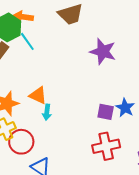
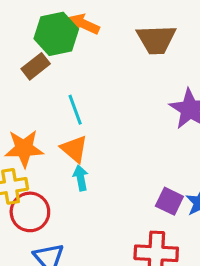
cyan line: (27, 41) -> (75, 110), moved
cyan arrow: (47, 112) -> (81, 178), turned 147

